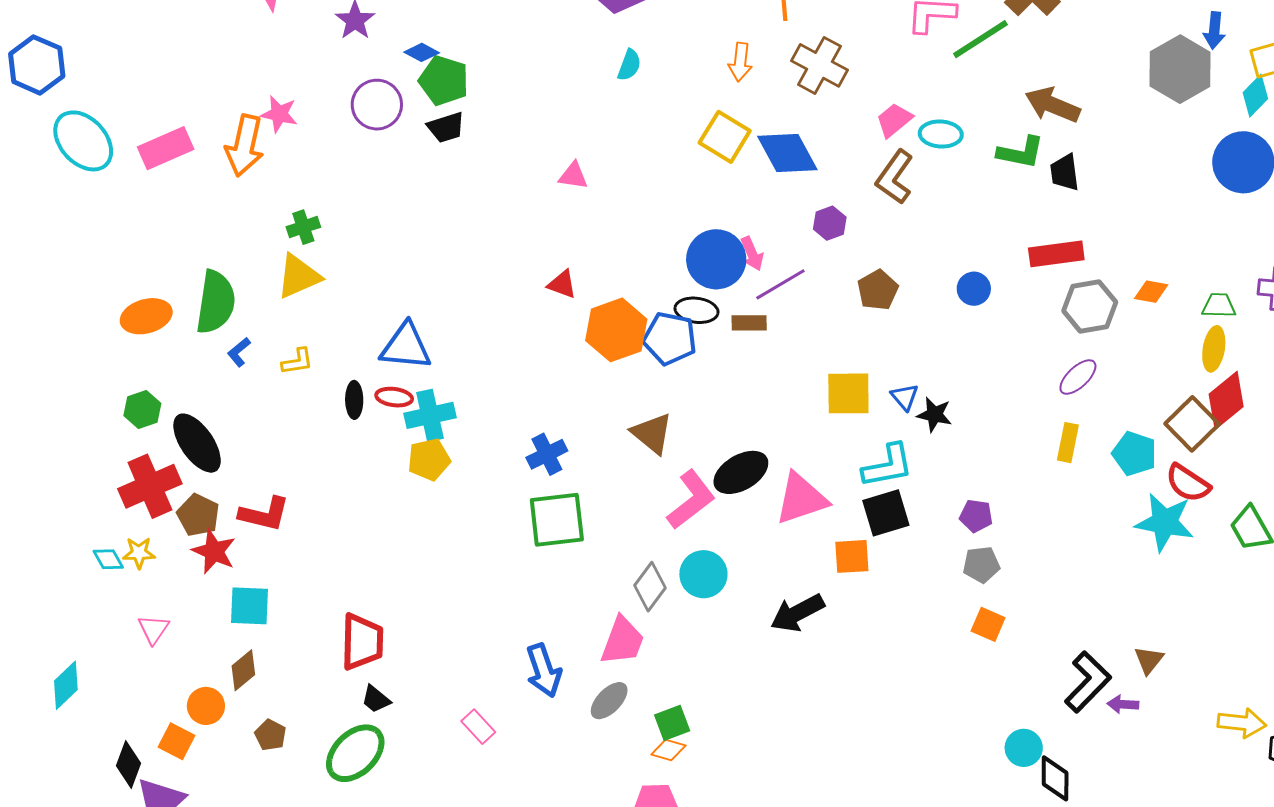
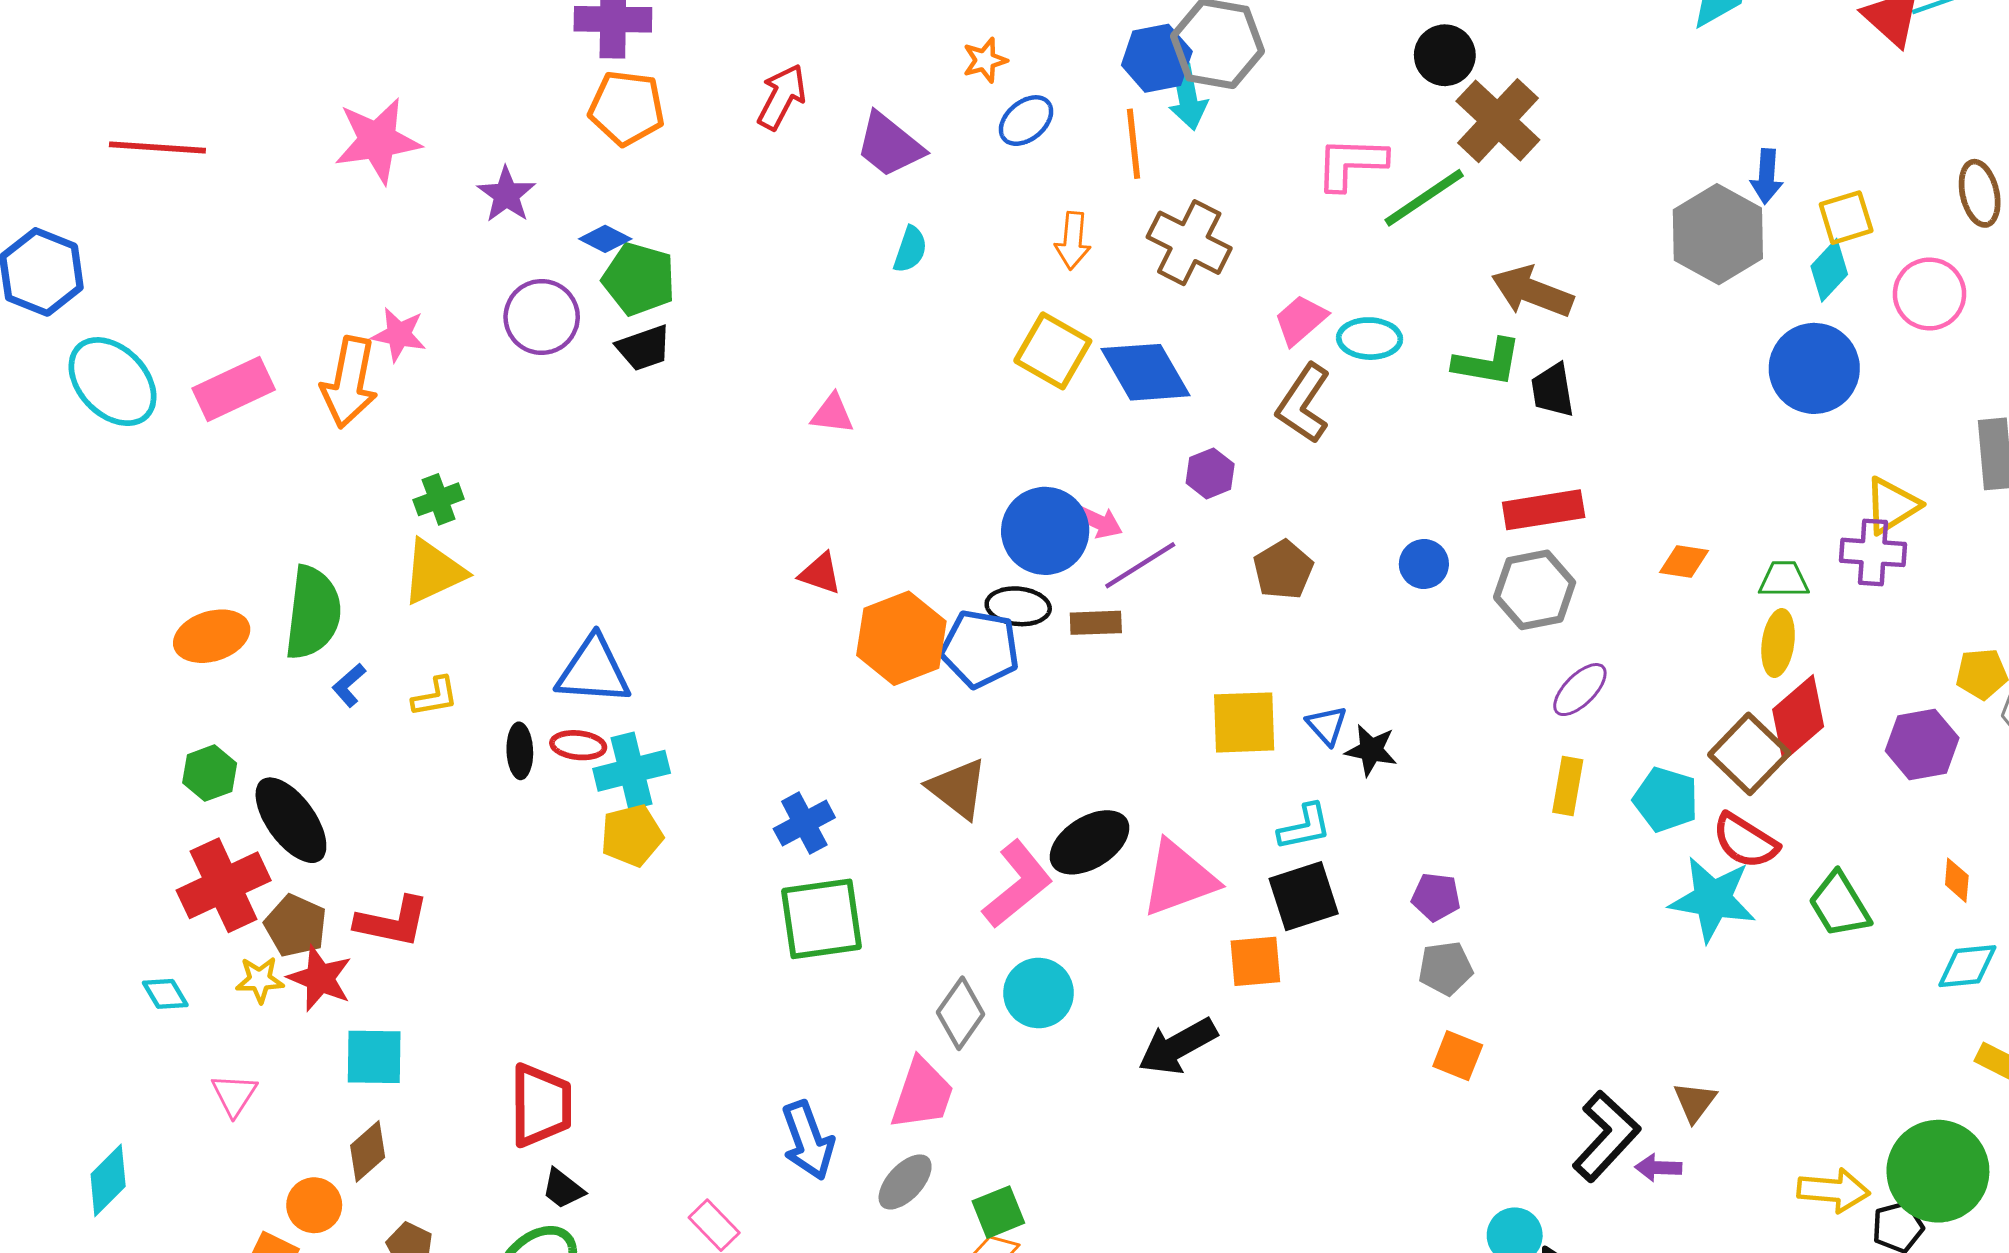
pink arrow: (752, 254) -> (1097, 521), turned -40
gray hexagon: (1090, 306) -> (1535, 590), moved
cyan L-shape: (888, 466) -> (1305, 827), size x0.7
yellow star: (139, 553) -> (260, 980), moved

